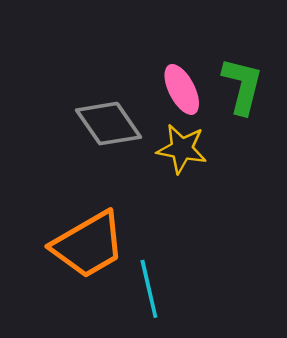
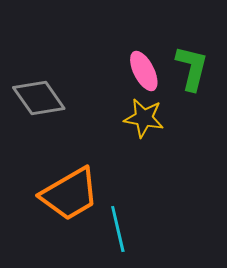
gray diamond: (109, 124) -> (39, 98), moved

